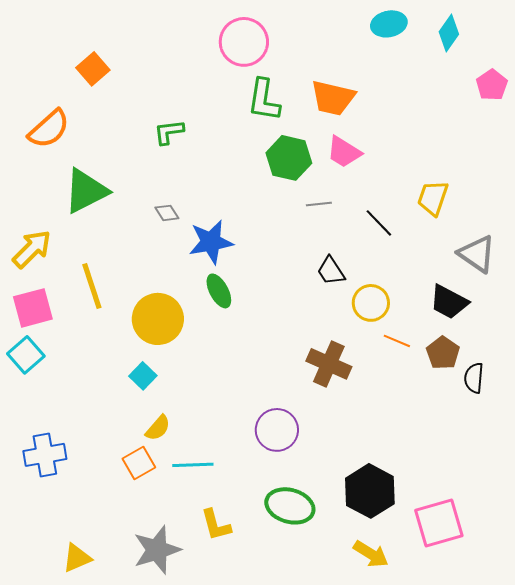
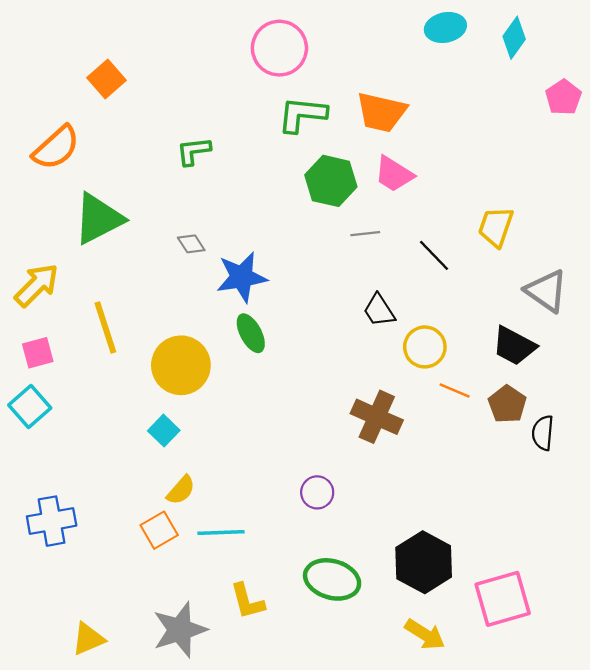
green L-shape: (264, 100) -> (302, 115), turned 87
pink square: (33, 308) -> (38, 353), size x0.7
purple circle: (277, 430) -> (317, 492), size x0.7

